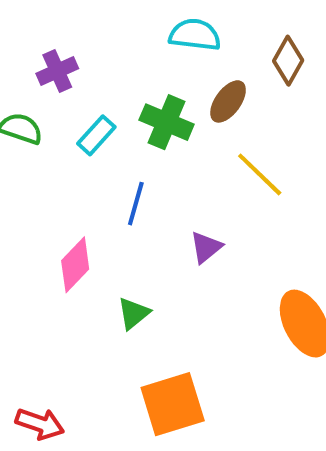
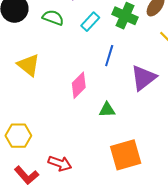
purple triangle: (206, 247) -> (143, 78), size x1.6
green triangle: (134, 313) -> (107, 110), turned 36

